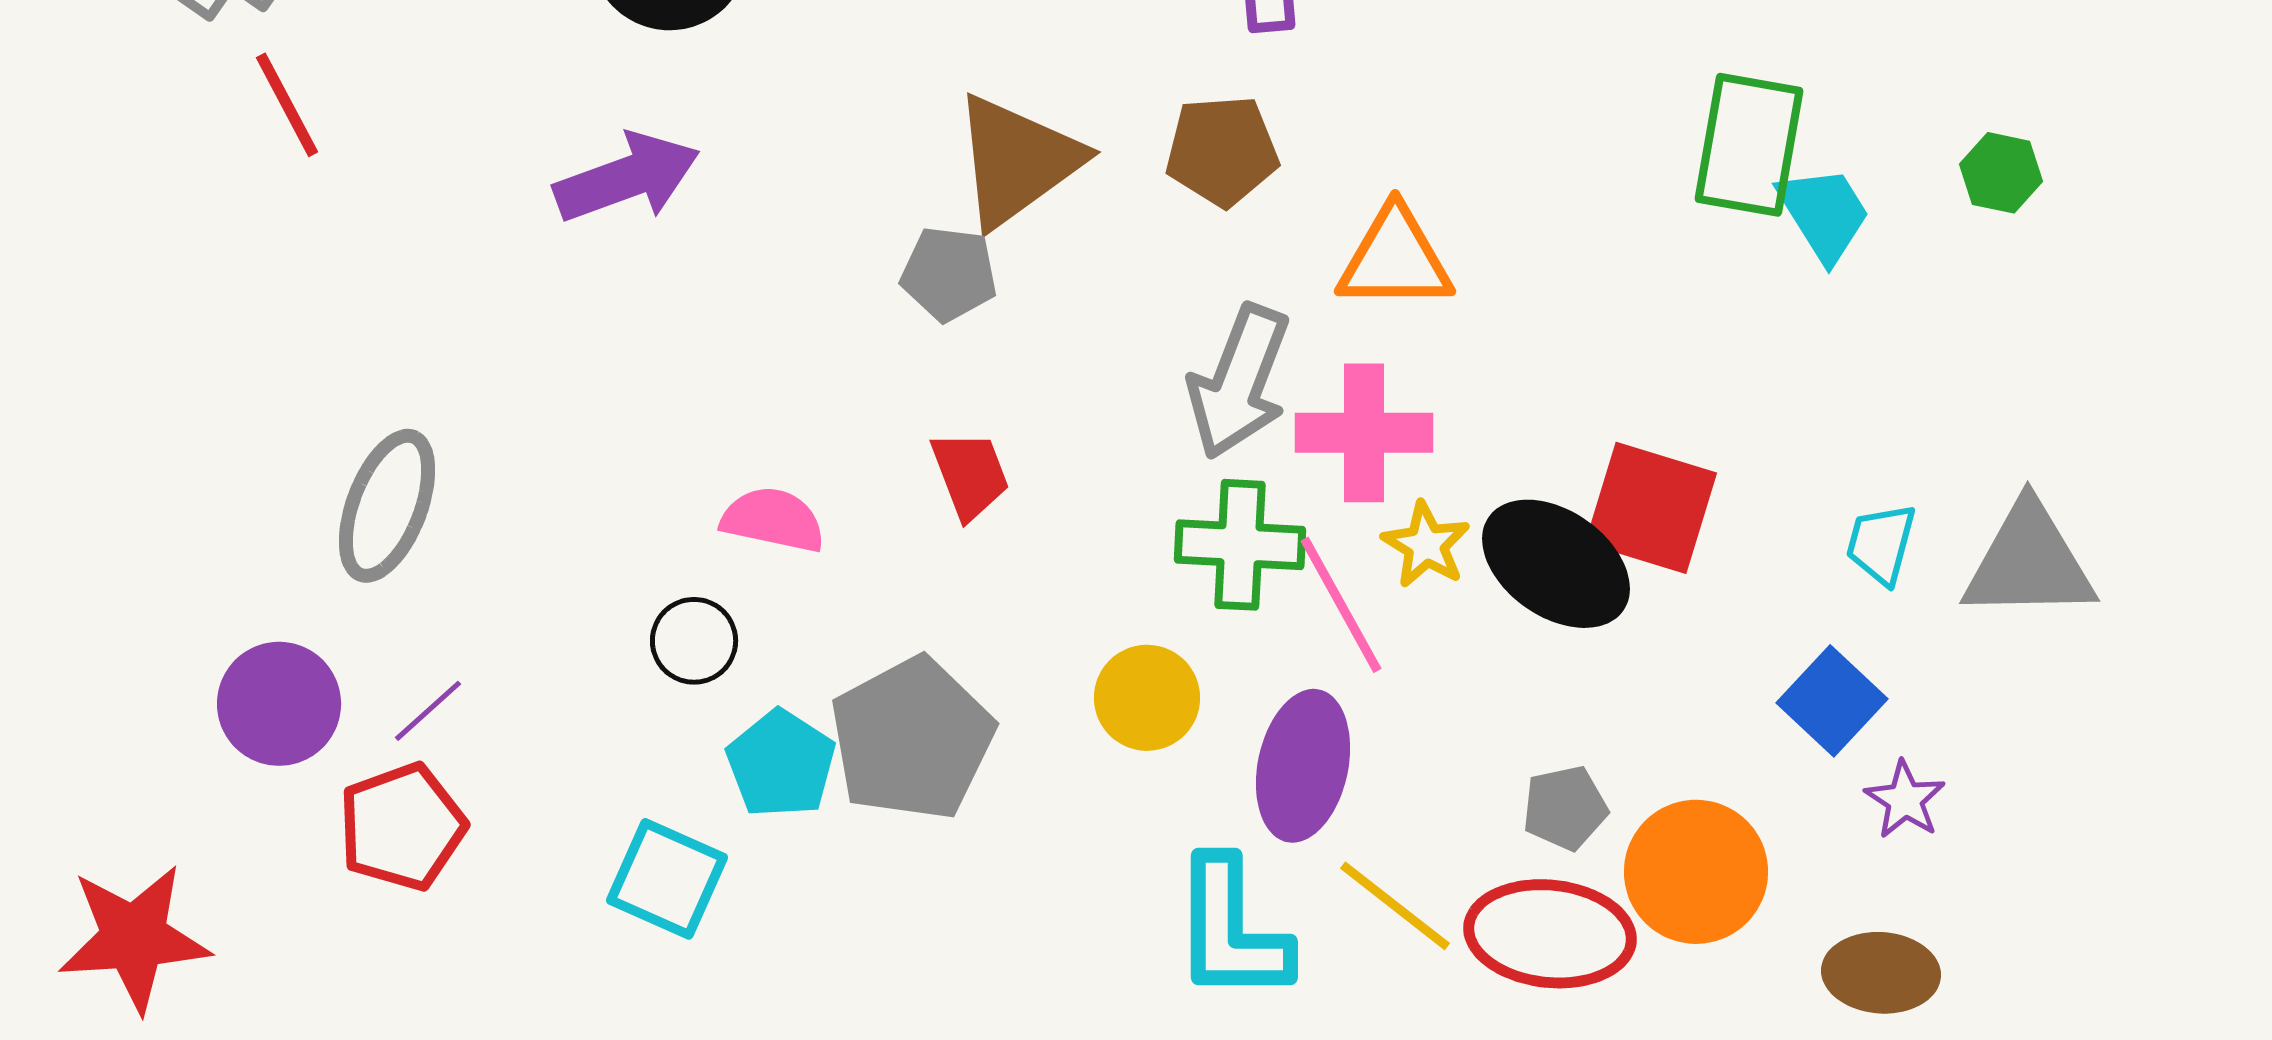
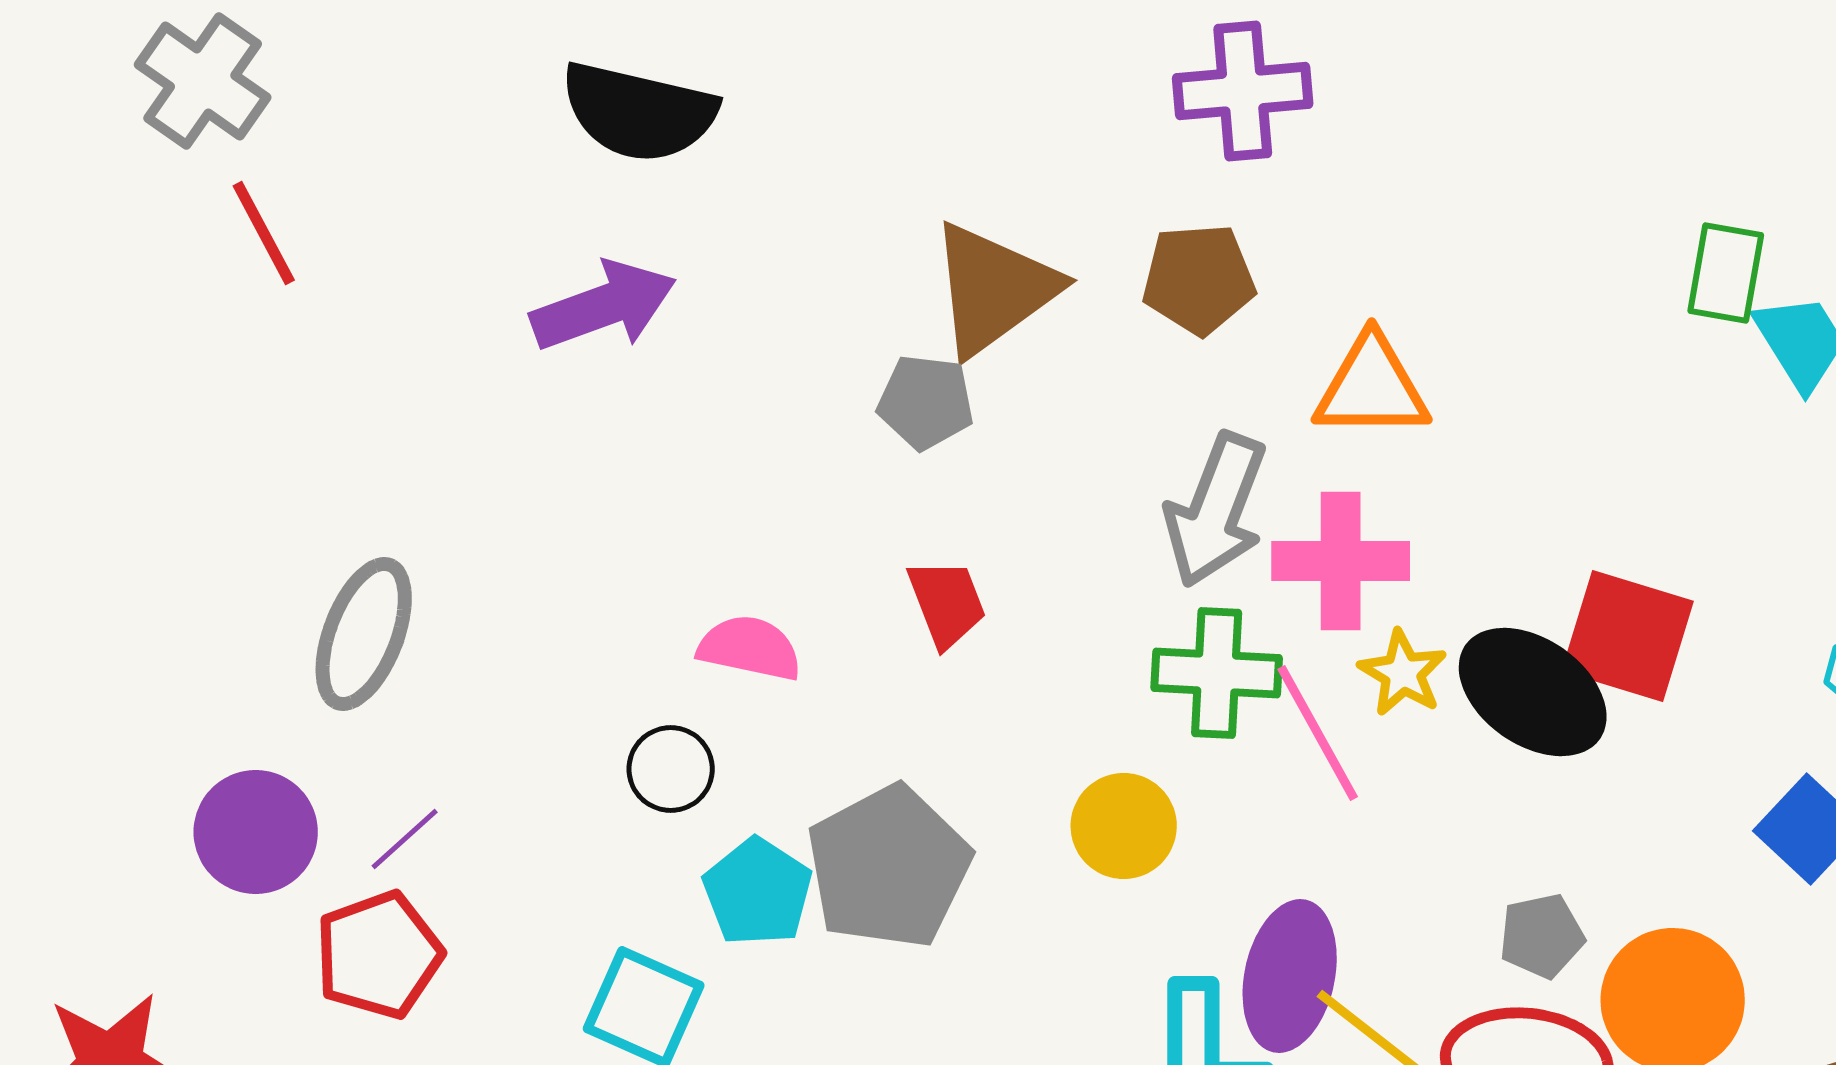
green rectangle: (1749, 145) -> (1726, 273), size x0.7
purple ellipse: (1303, 766) -> (1290, 976), moved

